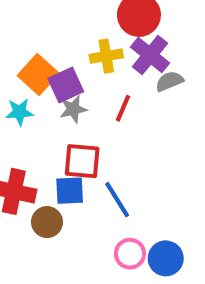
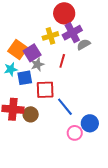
purple cross: (150, 55) -> (72, 33), turned 30
blue square: (70, 191) -> (25, 78), moved
brown circle: (47, 222) -> (31, 114), moved
blue circle: (166, 258) -> (90, 123), moved

